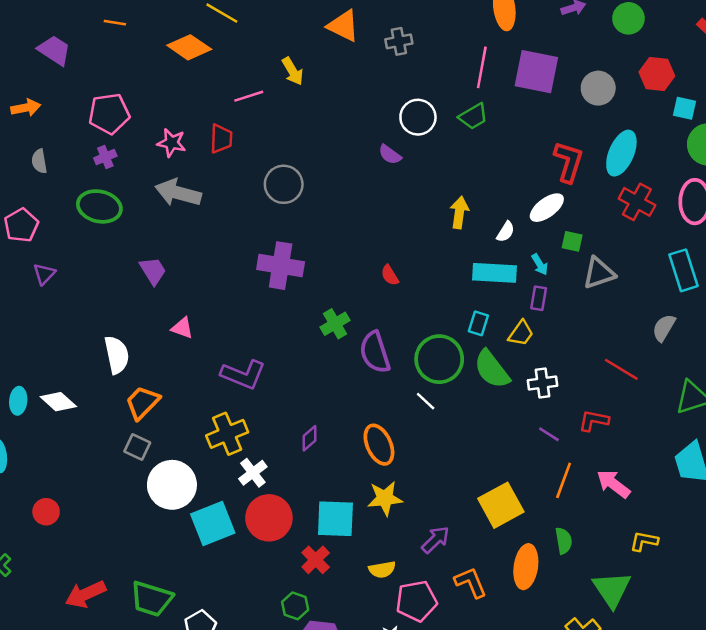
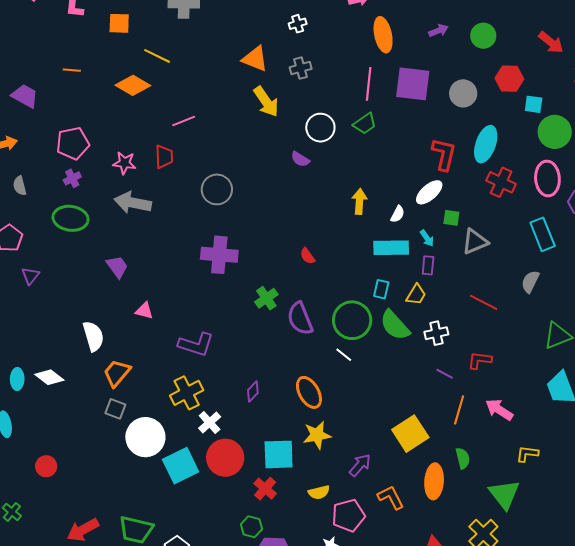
yellow arrow: (293, 71) -> (266, 102), moved, size x1.4
red line: (621, 369) -> (484, 302), moved

